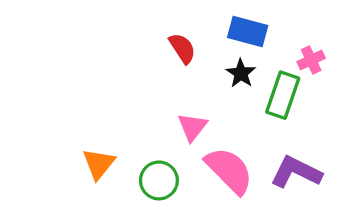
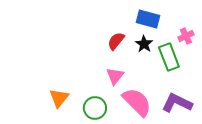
red semicircle: (182, 48) -> (116, 41), moved, turned -108
green rectangle: (283, 95) -> (169, 57), turned -40

